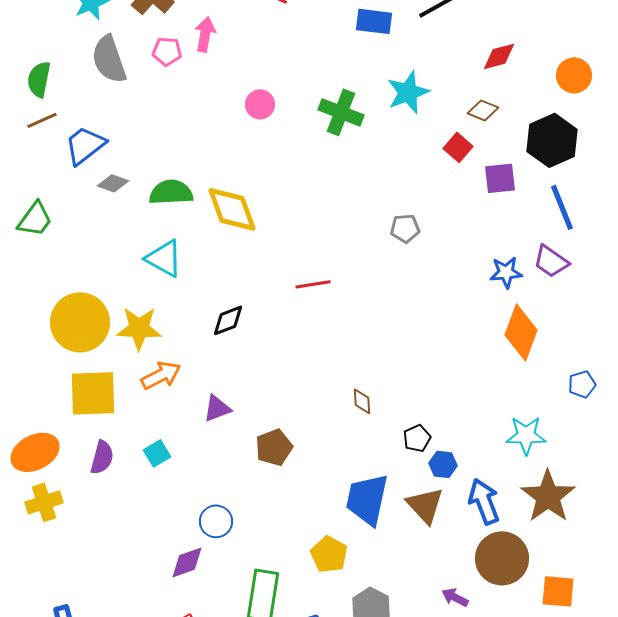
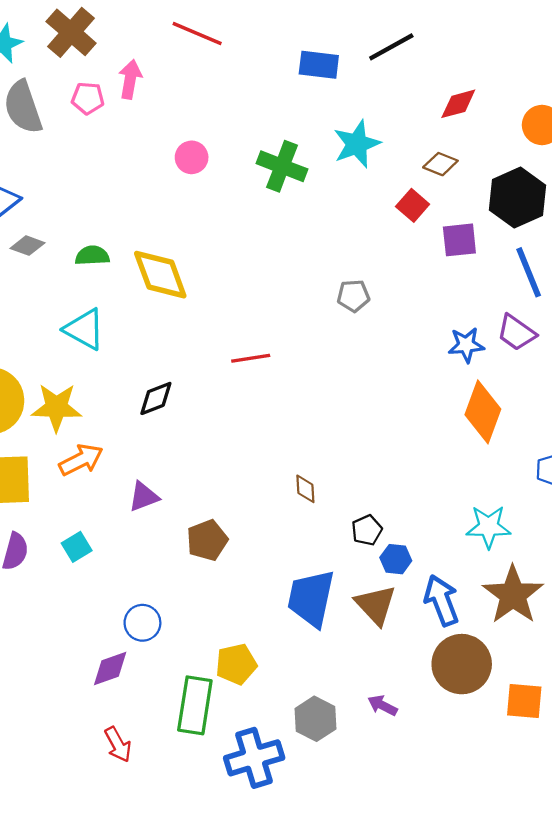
green semicircle: (171, 192) -> (92, 256), size x0.7
yellow pentagon: (329, 554) -> (236, 664), moved, turned 30
purple arrow: (455, 597) -> (382, 705), moved

